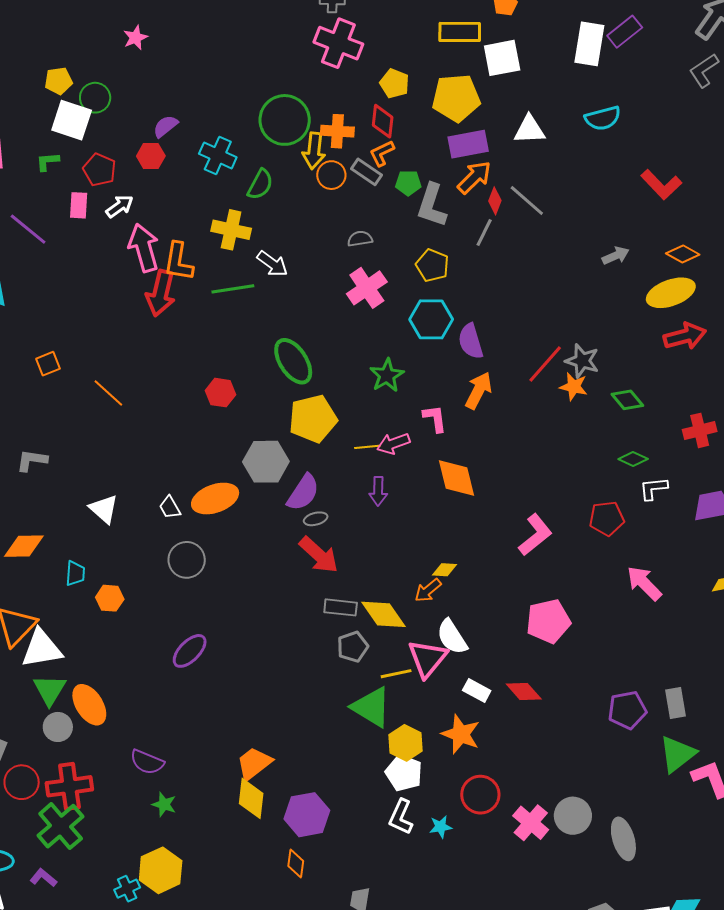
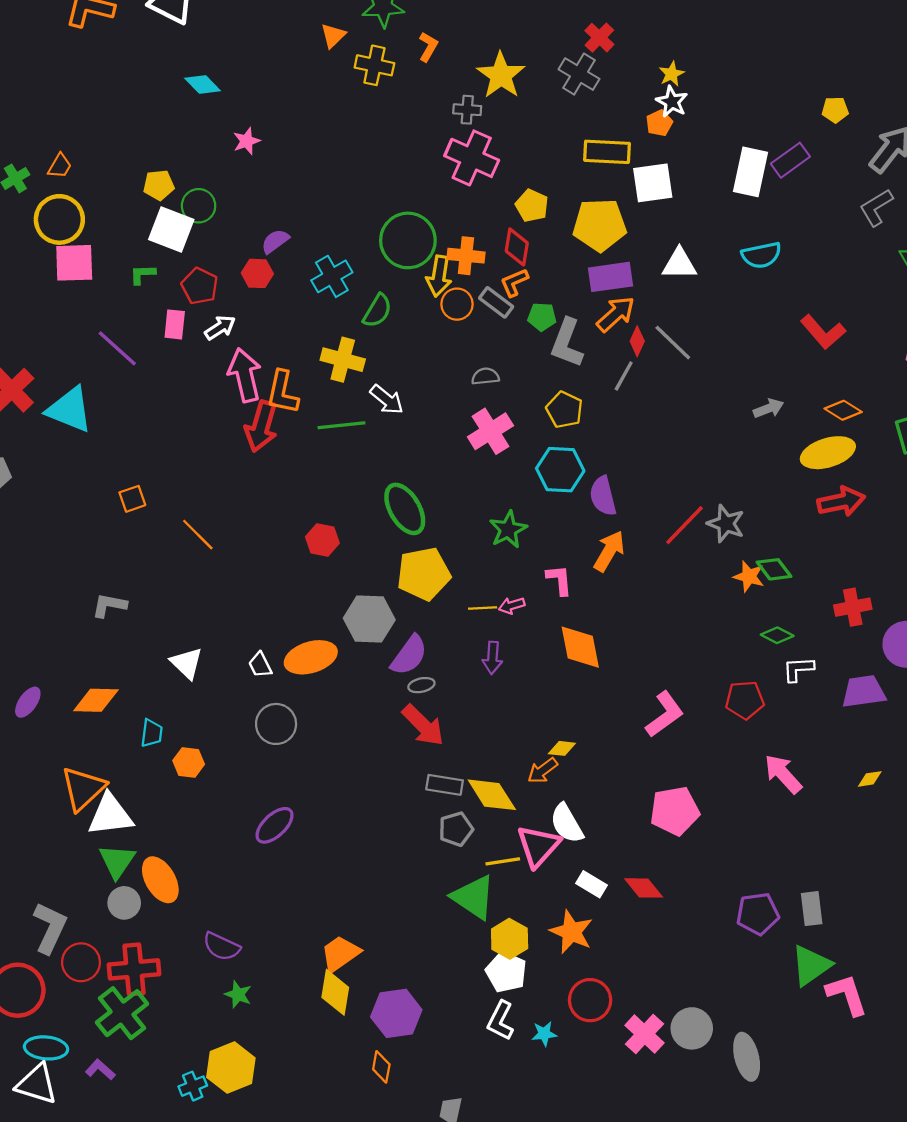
cyan cross: (218, 155) -> (332, 276), turned 33
orange star: (574, 387) -> (749, 576), moved
pink arrow: (393, 444) -> (512, 606), size x0.7

